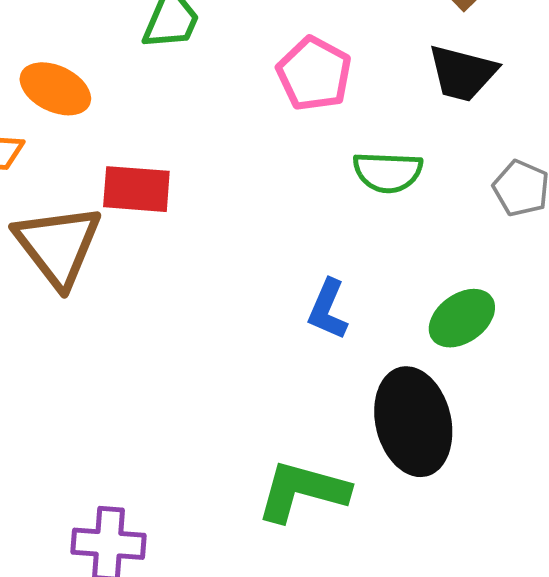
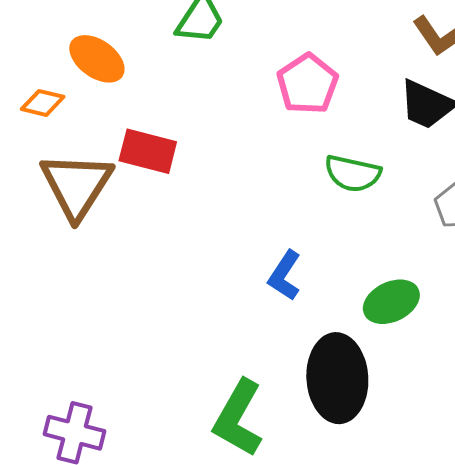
green L-shape: (302, 491) -> (238, 418), turned -86

